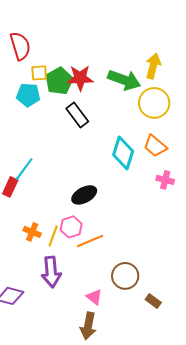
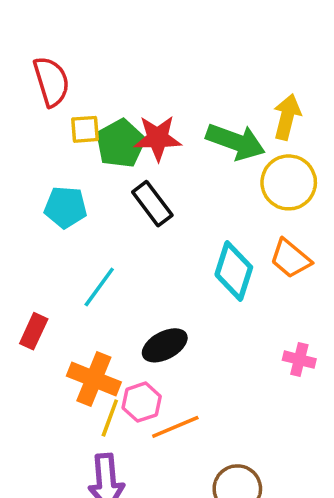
cyan pentagon: (28, 95) -> (66, 207), moved
cyan line: (24, 169) -> (99, 287), moved
pink cross: (165, 180) -> (299, 360), moved
orange cross: (32, 232) -> (94, 379), moved, size x1.6

